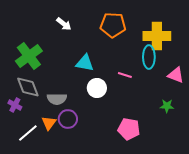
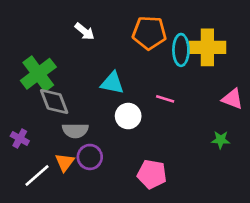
cyan ellipse: (149, 57) -> (181, 50), moved
gray diamond: (28, 87) -> (54, 102), moved
pink pentagon: (129, 129) -> (152, 174), moved

